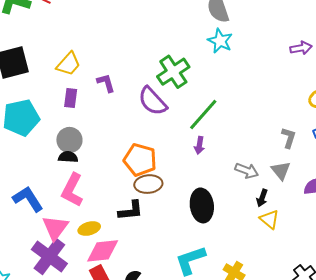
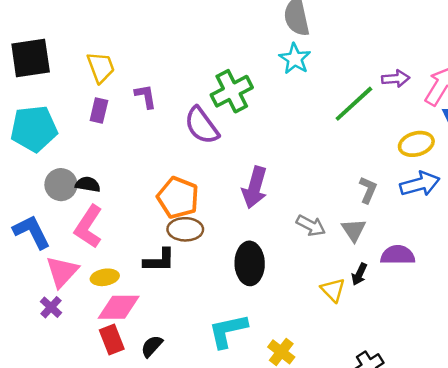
yellow trapezoid: (68, 64) -> (101, 67), turned -68
green line: (203, 114) -> (354, 104), moved
gray circle: (69, 140) -> (61, 185), moved
purple arrow: (199, 145) -> (255, 187), size x1.8
black arrow: (262, 198) -> (359, 274), moved
purple cross: (49, 256) -> (51, 307), size x0.5

